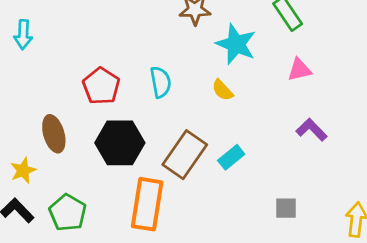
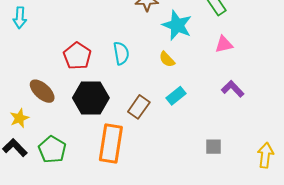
brown ellipse: (54, 134) -> (42, 91), turned -32
brown rectangle: (185, 155) -> (139, 107), size x0.7
cyan rectangle: (231, 157) -> (176, 96), moved

